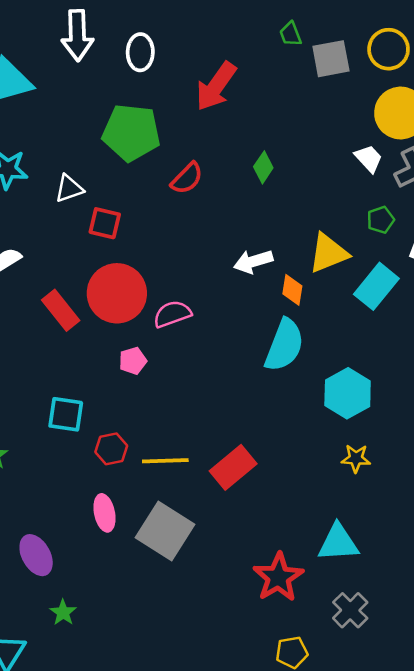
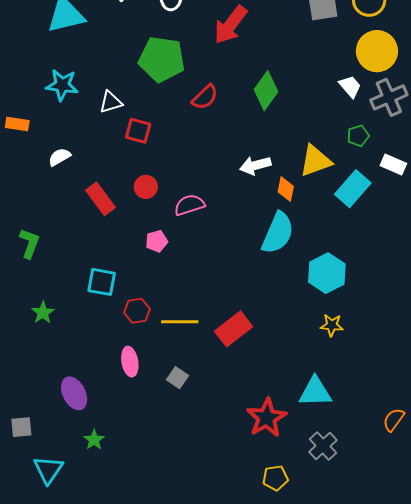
green diamond: (263, 167) -> (266, 91), size x1.5
red circle: (117, 293) -> (146, 187), size x0.5
gray square: (165, 531) -> (177, 378), size x0.5

